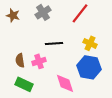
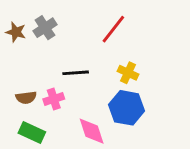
gray cross: (43, 12) -> (45, 28), moved
brown semicircle: (20, 60) -> (26, 98), turned -88

